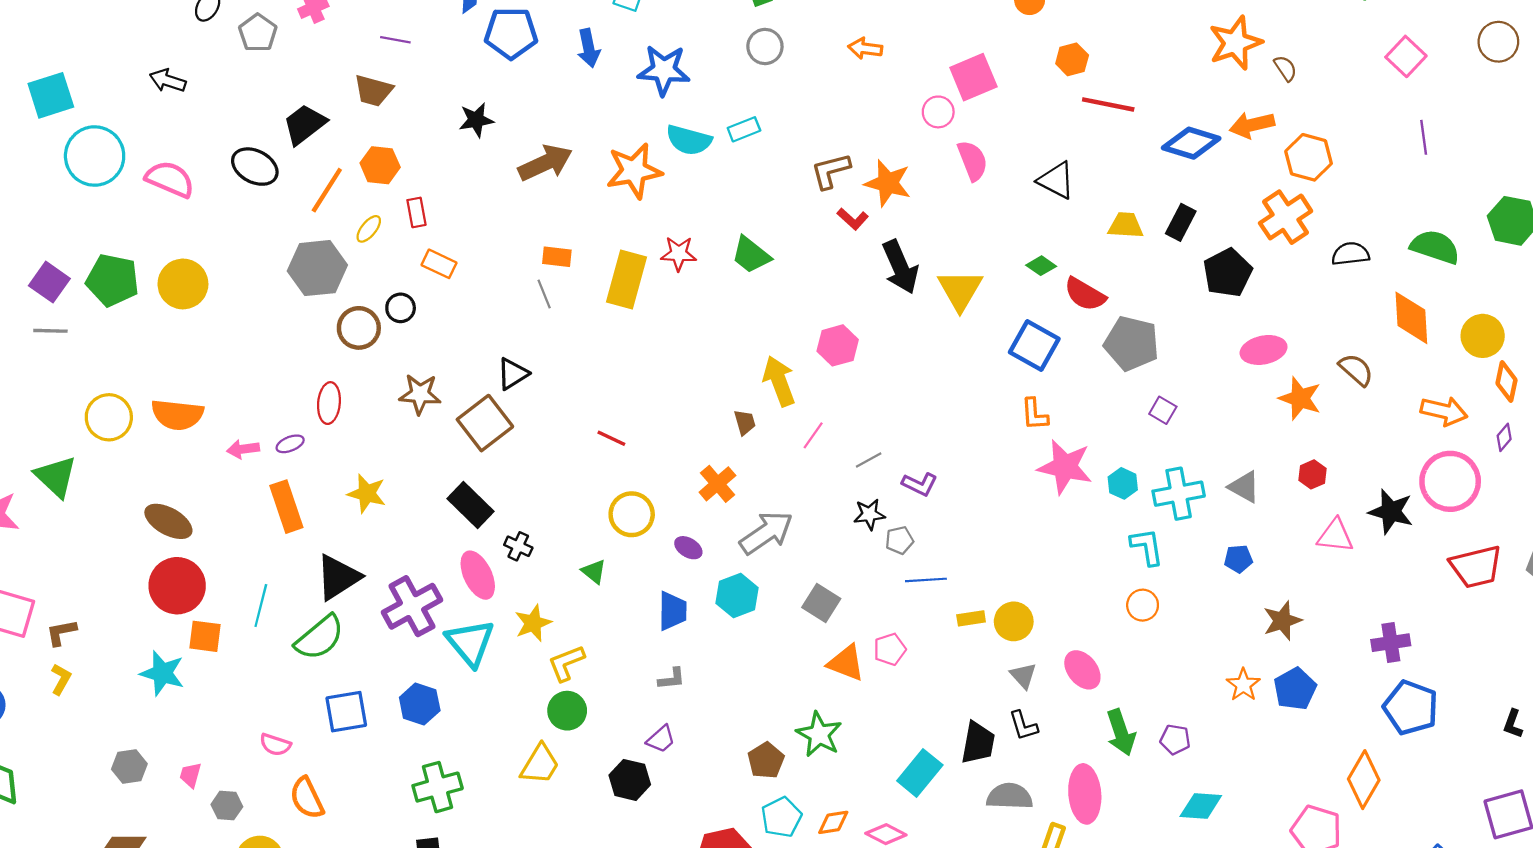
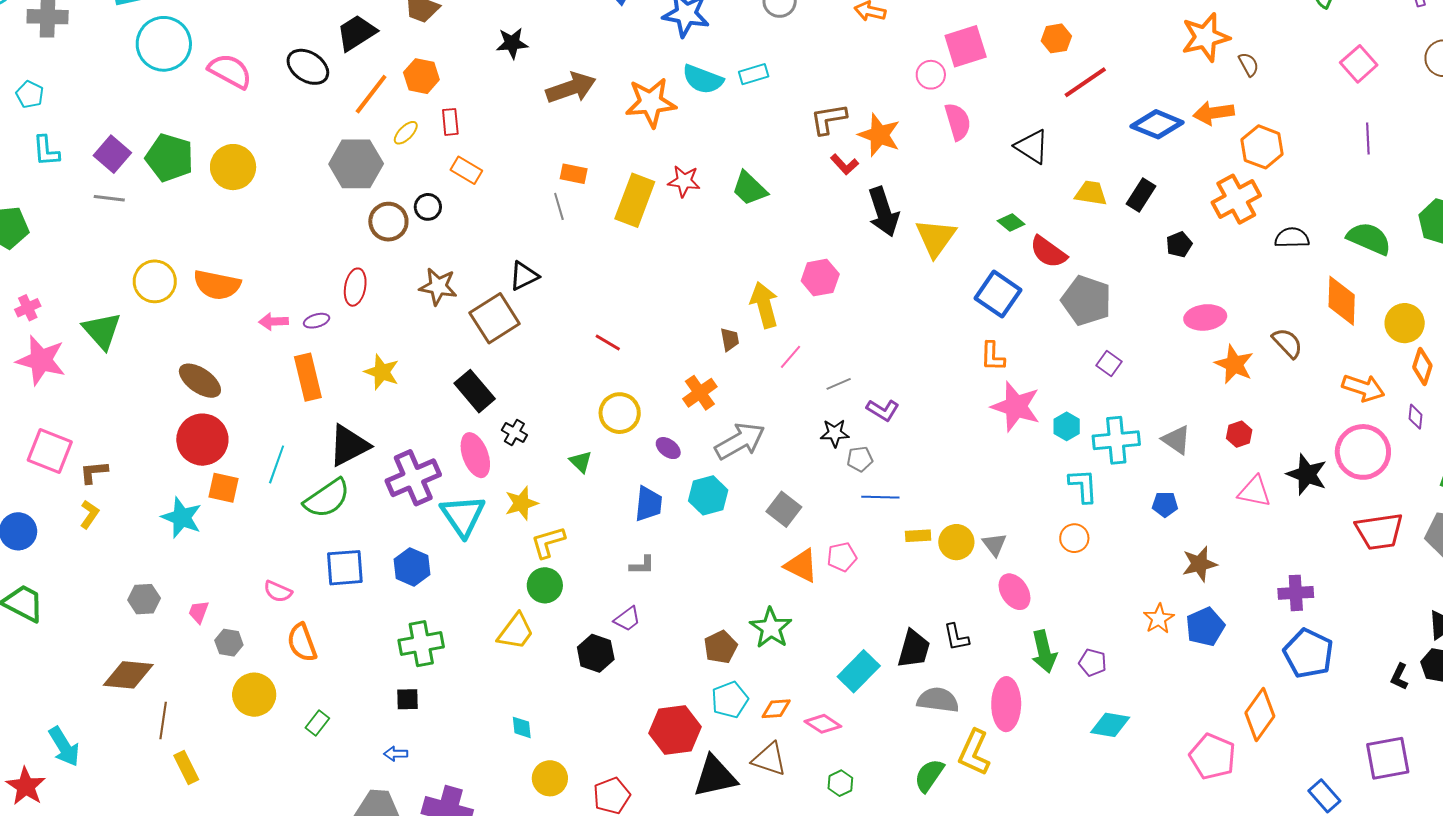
red line: (1108, 104) -> (1085, 82), turned -51
black pentagon: (1228, 273) -> (1179, 244), size x0.6
purple diamond: (1504, 437) -> (1416, 417), turned -40
gray triangle: (1023, 676) -> (995, 544), moved

